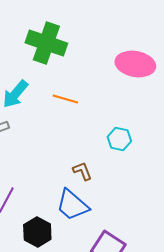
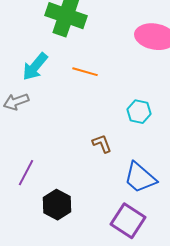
blue trapezoid: (72, 205) -> (140, 178), moved

